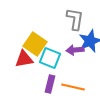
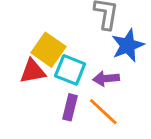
purple arrow: (75, 50) -> (106, 79), moved
orange line: (73, 87) -> (103, 112), turned 30

